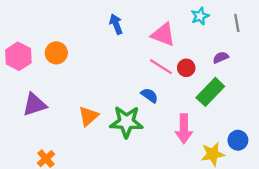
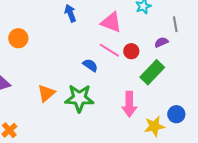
gray line: (237, 23) -> (175, 24), moved
blue semicircle: (149, 95) -> (90, 65), moved

